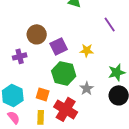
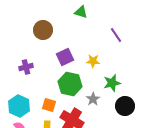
brown circle: (37, 34) -> (43, 30), moved
green star: (117, 72) -> (112, 83), moved

